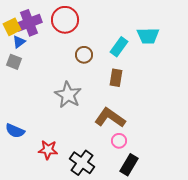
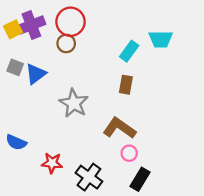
blue triangle: (19, 42) -> (36, 74), moved, size x1.5
brown circle: (84, 55) -> (66, 43), moved

